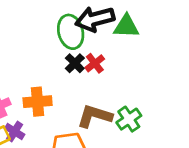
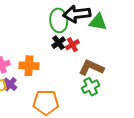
brown L-shape: (95, 116) -> (91, 68), moved

